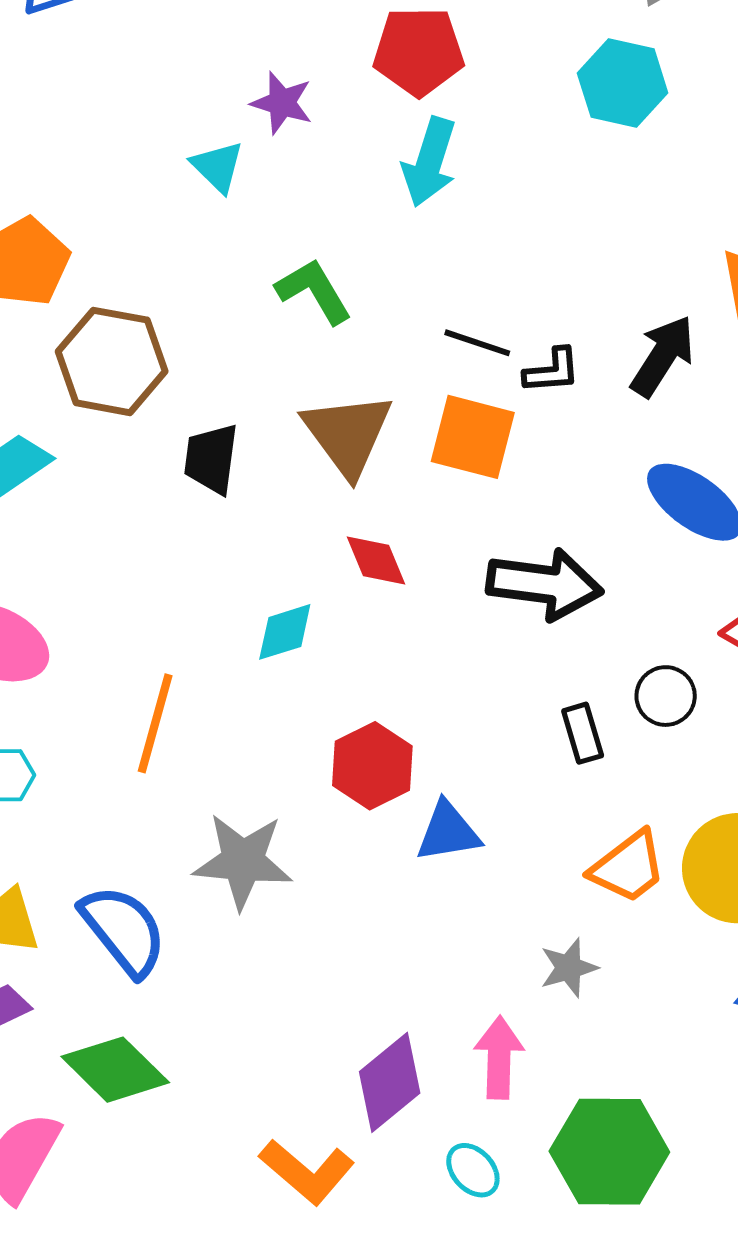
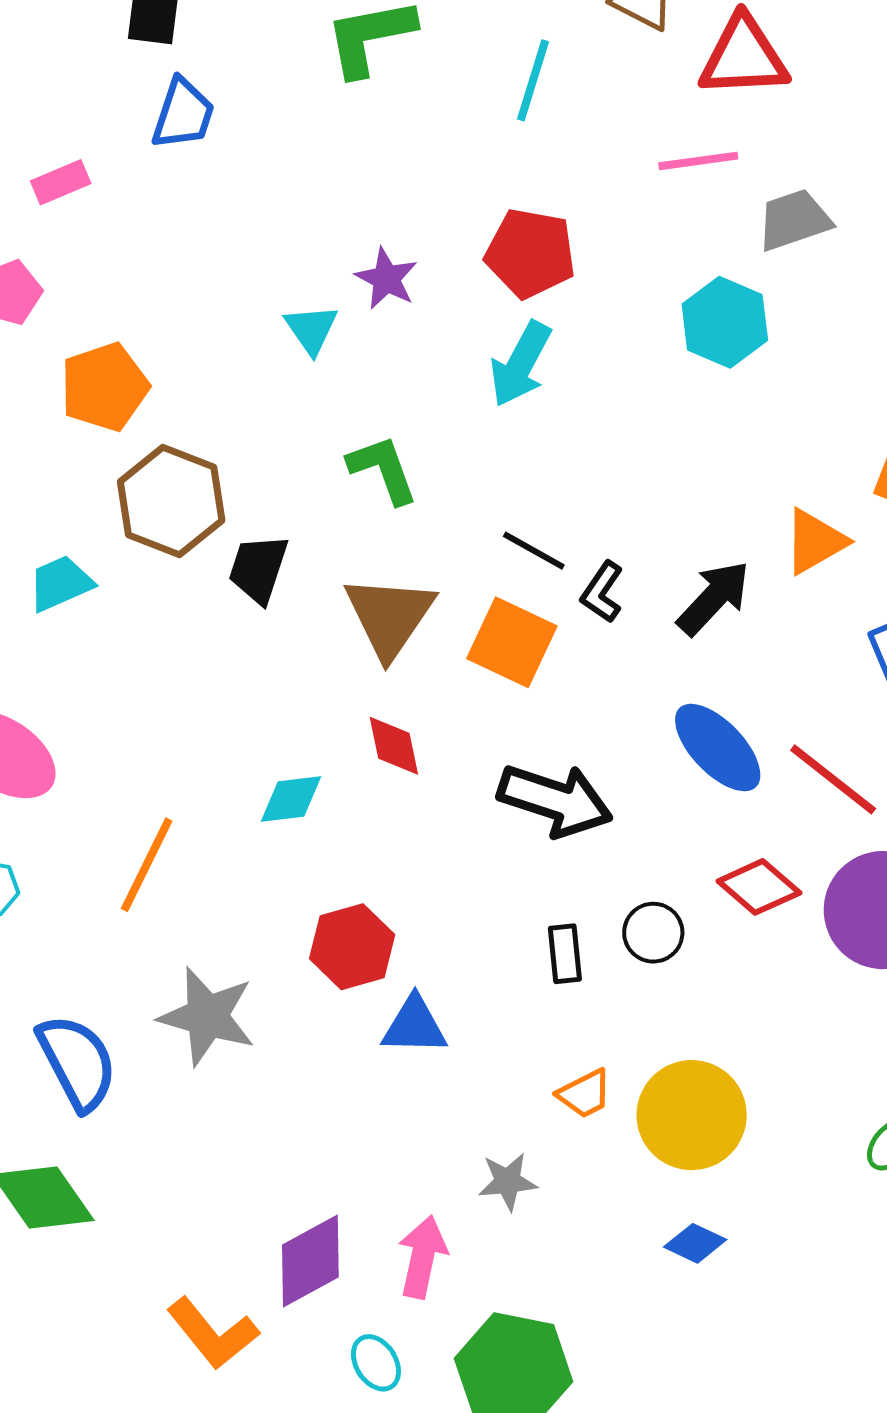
black L-shape: (552, 371) -> (602, 592), turned 118
black trapezoid: (211, 459) -> (258, 569), moved
orange trapezoid: (628, 867) -> (585, 1094), size x0.7

